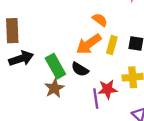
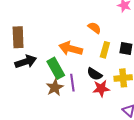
orange arrow: (89, 44) -> (71, 49), moved, turned 50
black semicircle: (80, 69) -> (95, 74), moved
purple line: (96, 99) -> (72, 83), moved

